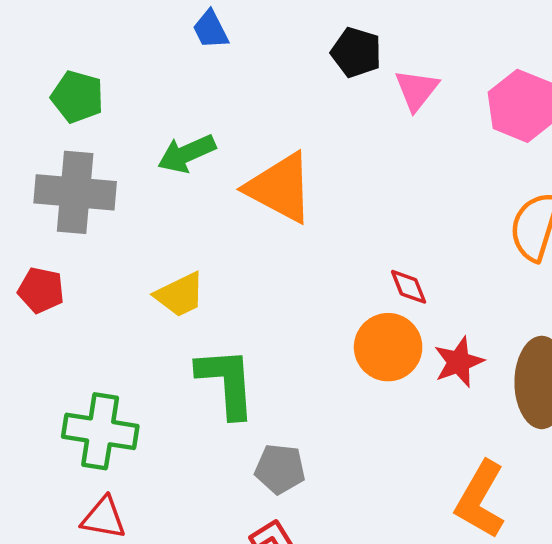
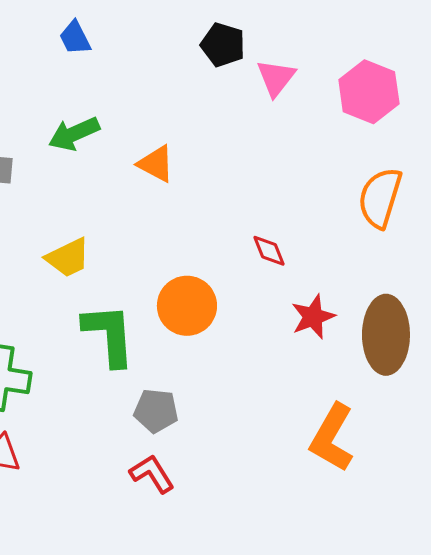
blue trapezoid: (211, 30) -> (75, 38), moved
orange triangle: (280, 188) -> (156, 164), size x0.6
orange circle: (388, 347) -> (187, 306), moved

